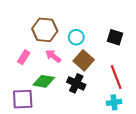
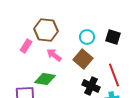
cyan circle: (76, 37) -> (87, 37), moved
pink rectangle: (24, 57) -> (26, 46), moved
black cross: (76, 83) -> (91, 86), moved

